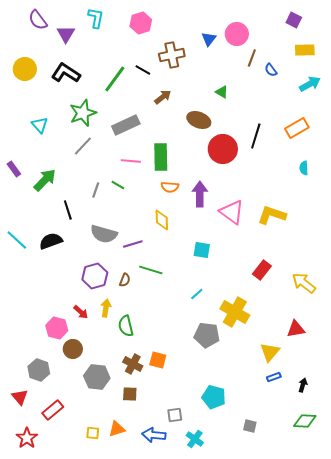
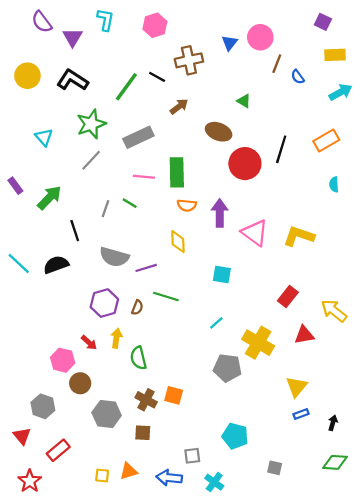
red triangle: (296, 329) -> (304, 335), moved

